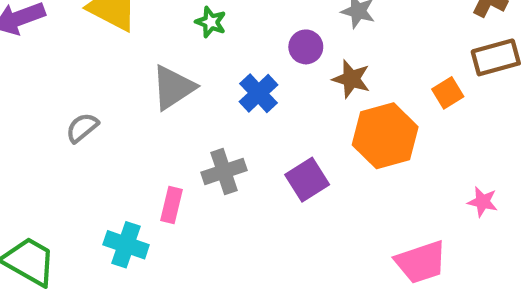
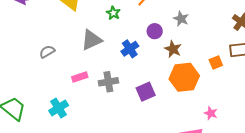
pink star: (483, 202) -> (211, 113), moved
pink rectangle: (172, 205) -> (80, 77), moved, turned 49
cyan cross: (126, 245) -> (59, 108), turned 30

